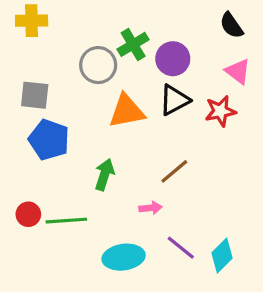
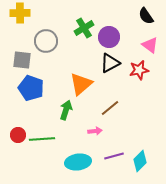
gray circle: (98, 65) -> (46, 41), moved
orange triangle: (127, 111) -> (81, 84), moved, turned -30
purple line: (181, 248) -> (114, 156), turned -54

